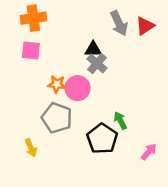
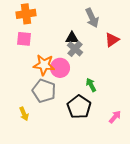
red triangle: (145, 26) -> (112, 40), moved
orange star: (57, 84) -> (44, 65), size x1.5
green arrow: (120, 121) -> (91, 85), moved

